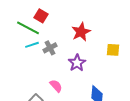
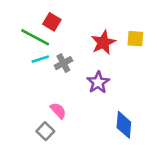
yellow square: (113, 50) -> (135, 39), moved
pink semicircle: (56, 86) -> (58, 111), moved

